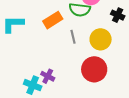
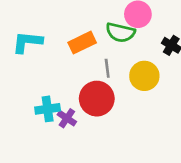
red circle: (94, 69) -> (97, 99), moved
cyan cross: (33, 85) -> (48, 109), moved, turned -36

